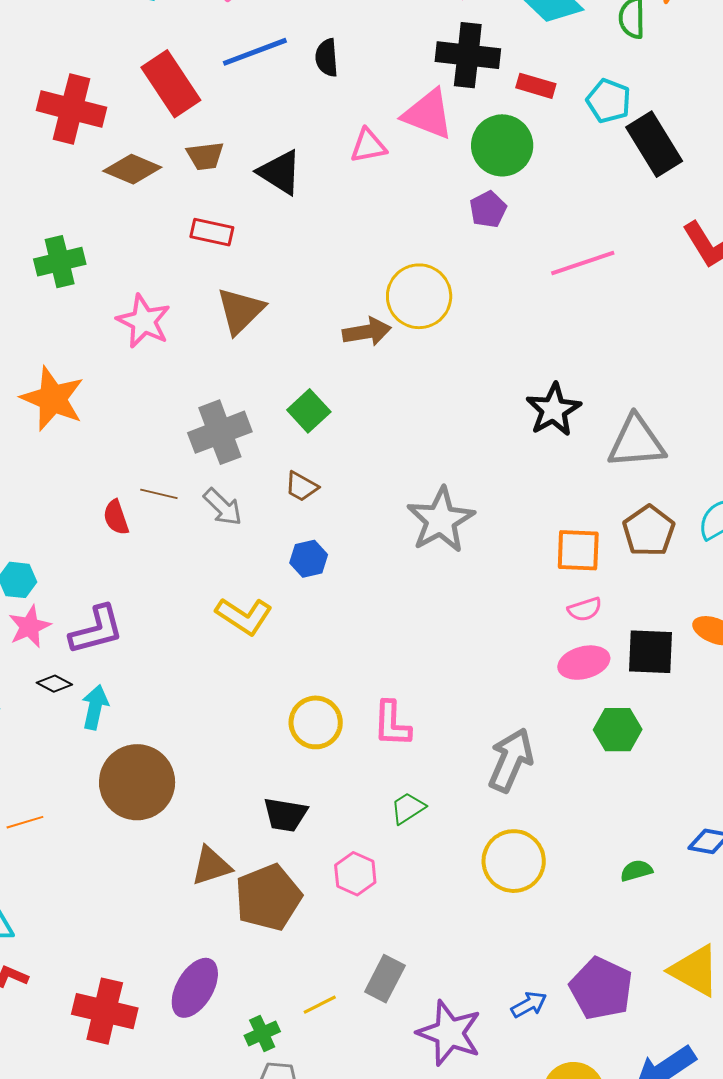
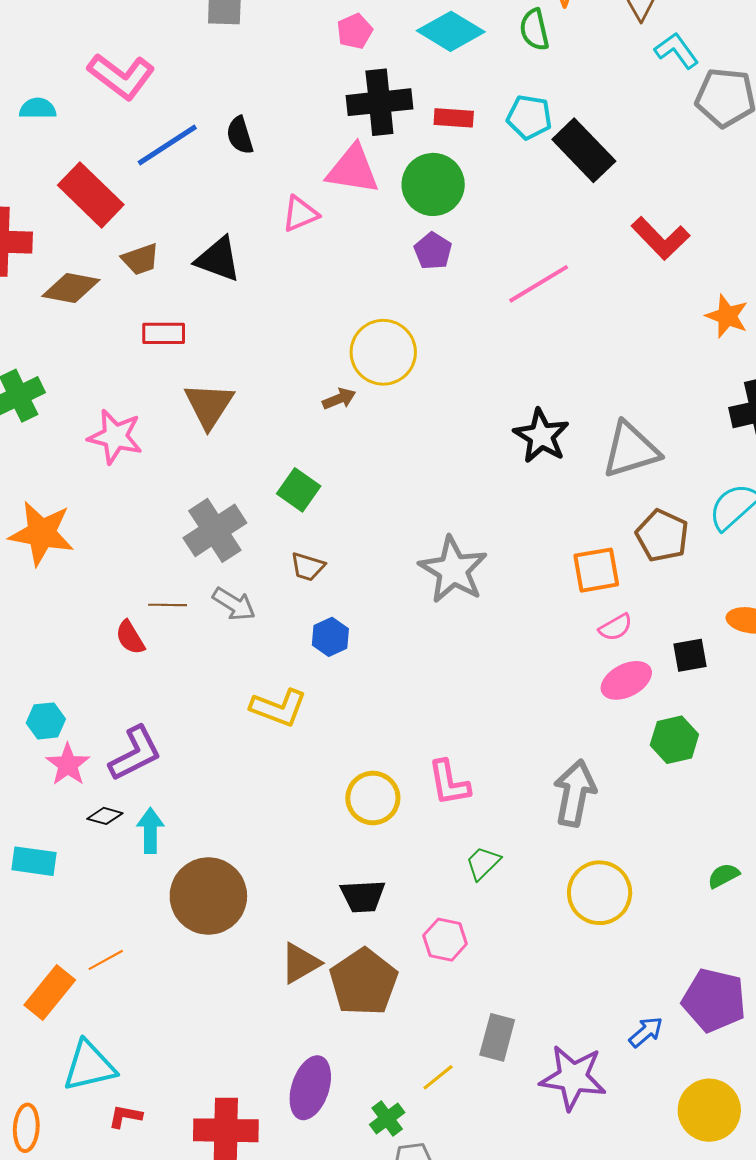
brown arrow: (367, 332) -> (339, 399), size x0.7
black square: (650, 652) -> (690, 655), size x0.7

